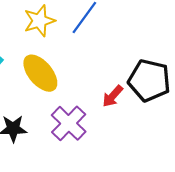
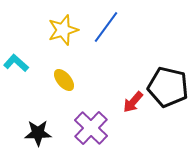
yellow ellipse: (40, 73) -> (64, 80), size x0.6

